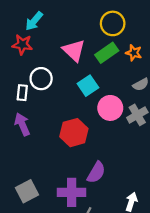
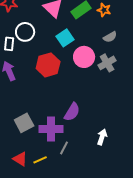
red hexagon: (74, 133) -> (48, 65), moved
gray square: (27, 191) -> (24, 123), moved

